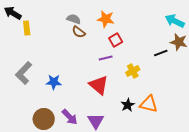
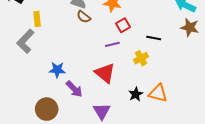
yellow rectangle: (27, 28) -> (37, 19), moved
black line: (161, 53) -> (154, 38), moved, turned 32
gray L-shape: (24, 73) -> (25, 41), moved
purple arrow: (70, 117) -> (74, 89), moved

